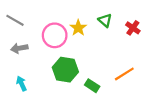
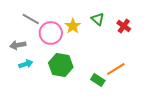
gray line: (15, 20) -> (31, 19), moved
cyan arrow: (21, 84) -> (26, 64), moved, turned 96
green rectangle: (92, 86) -> (98, 80), moved

